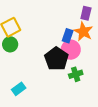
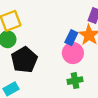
black pentagon: (56, 59) -> (24, 60), moved

